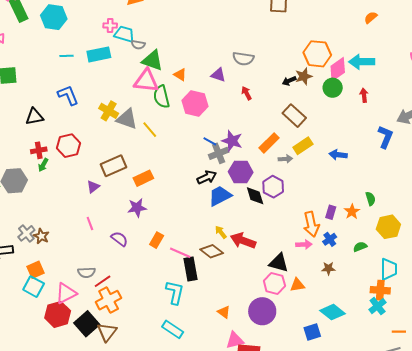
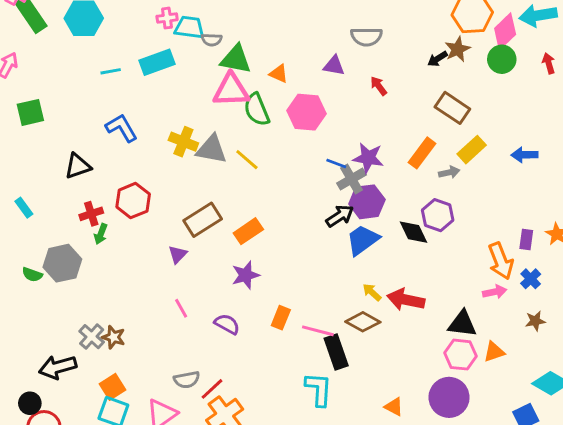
purple hexagon: (241, 172) -> (367, 202), moved

